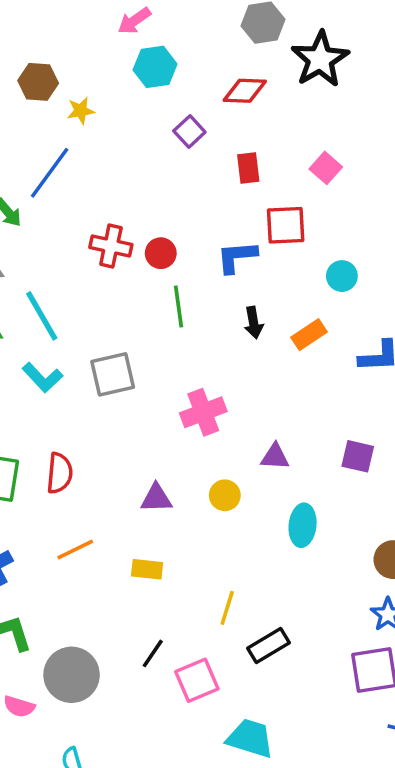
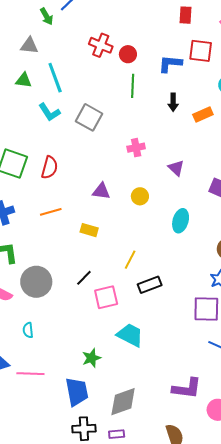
gray square: (113, 374) -> (89, 117), turned 32
pink cross: (203, 412) -> (136, 148), size x0.7
purple triangle: (275, 457) -> (176, 168), moved, turned 30

